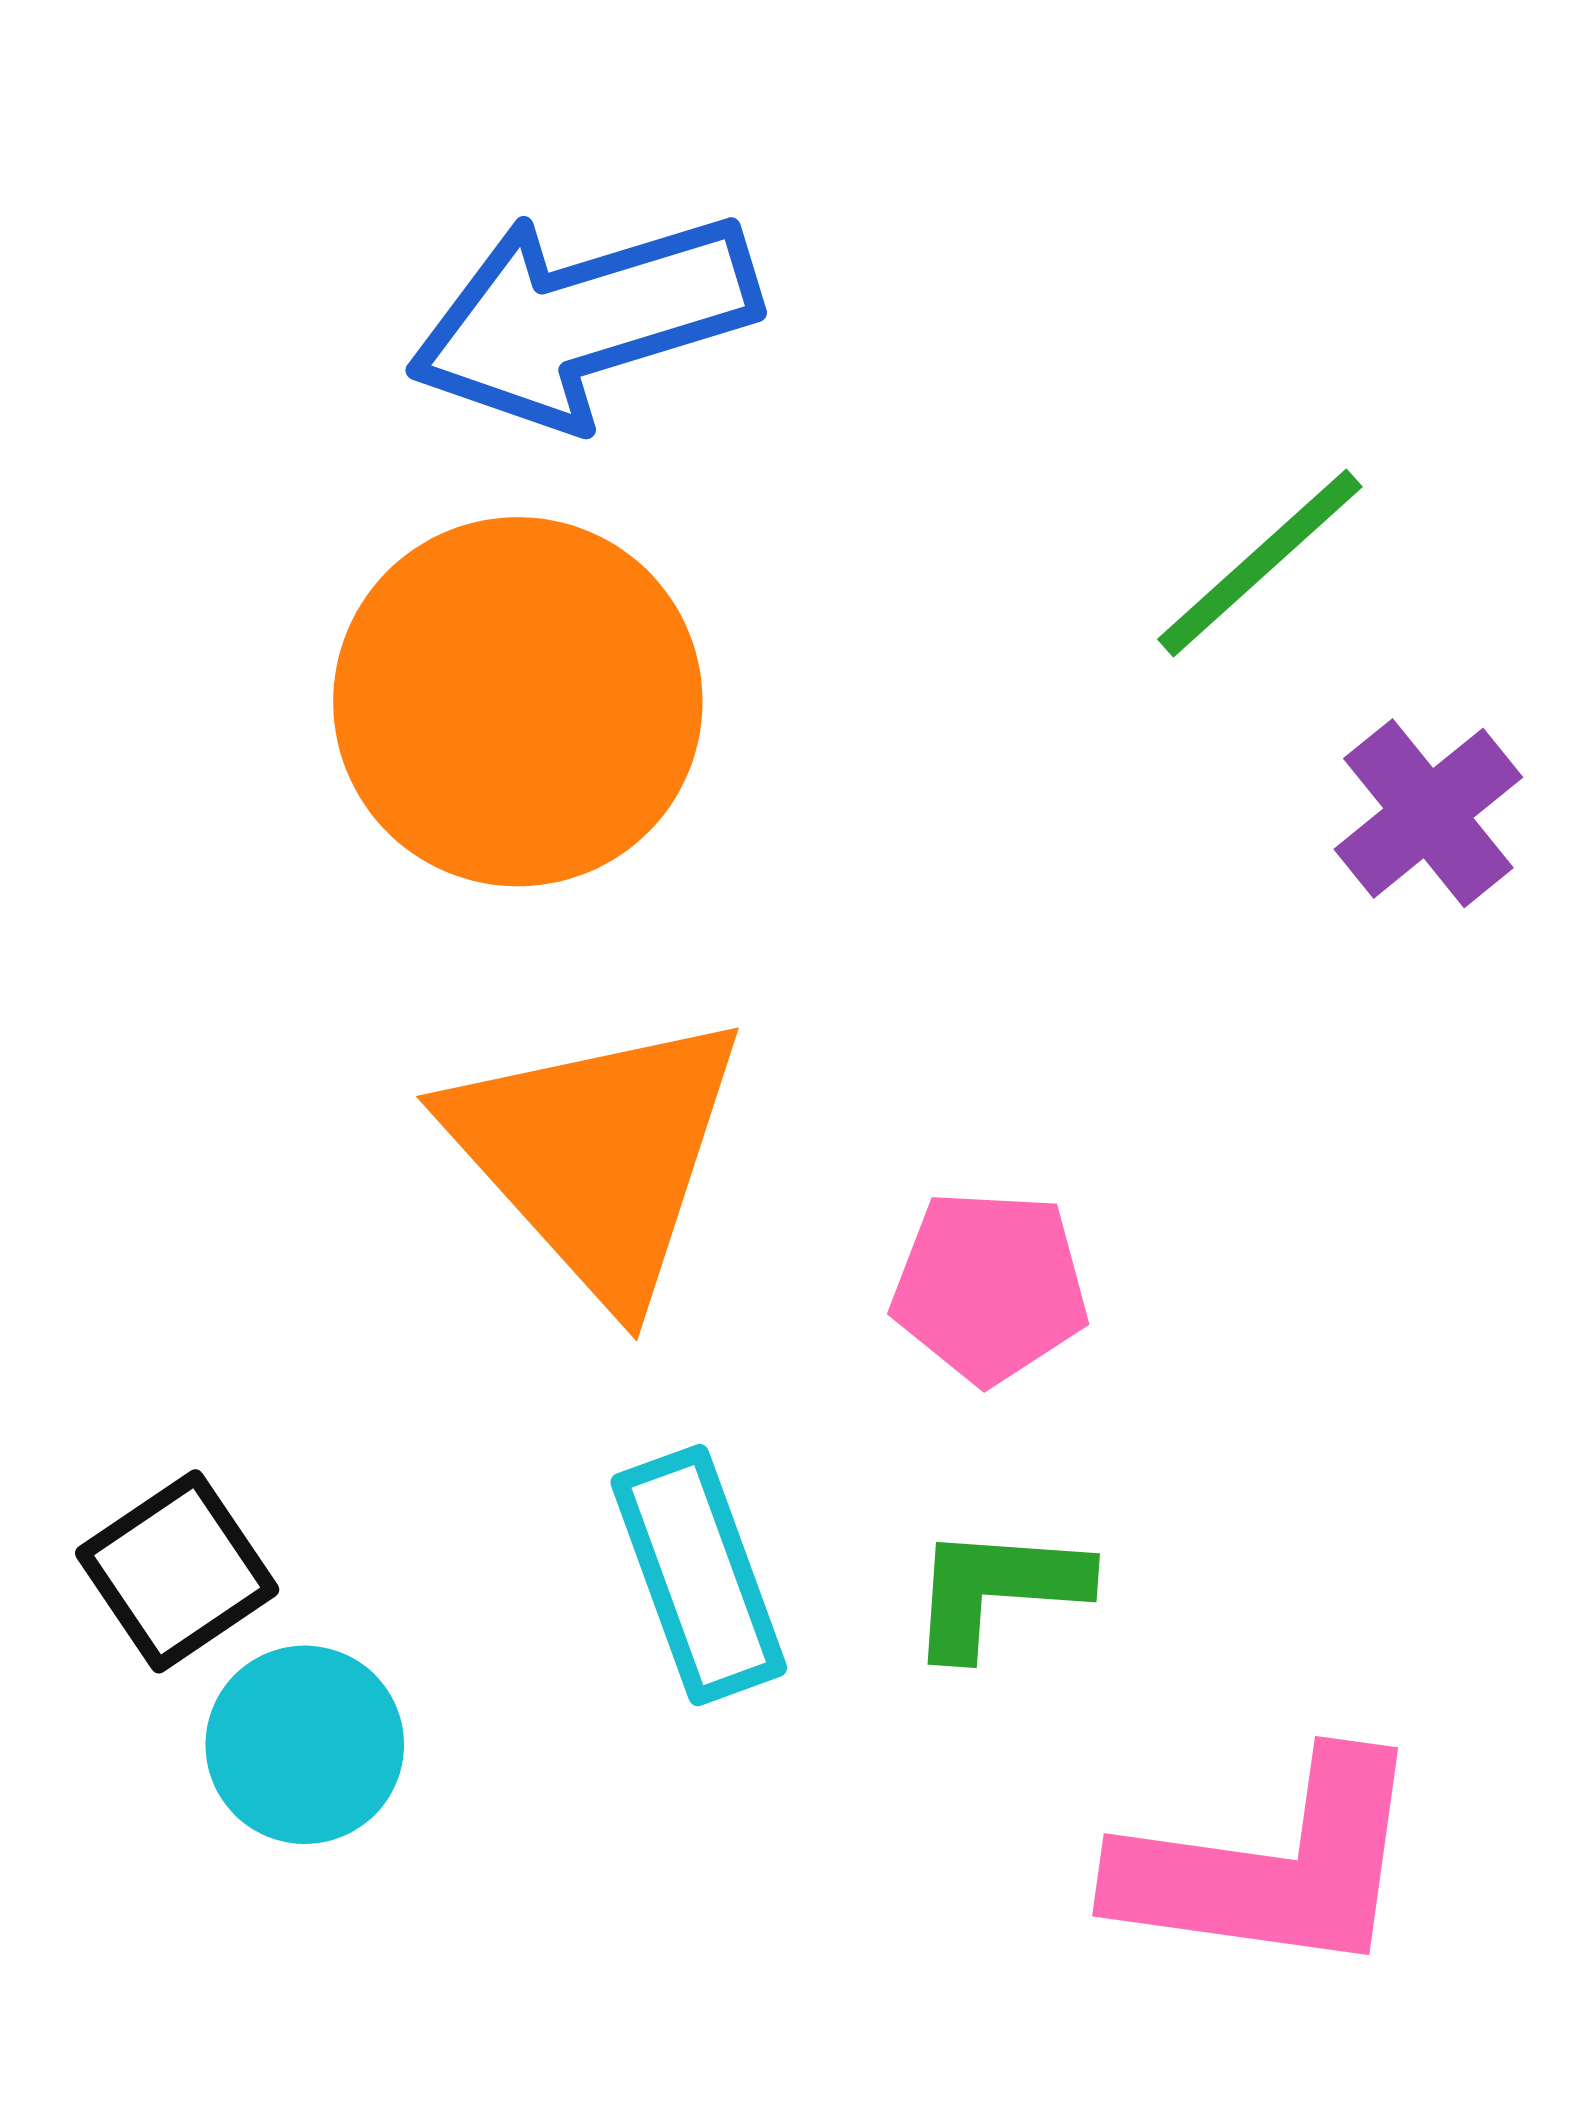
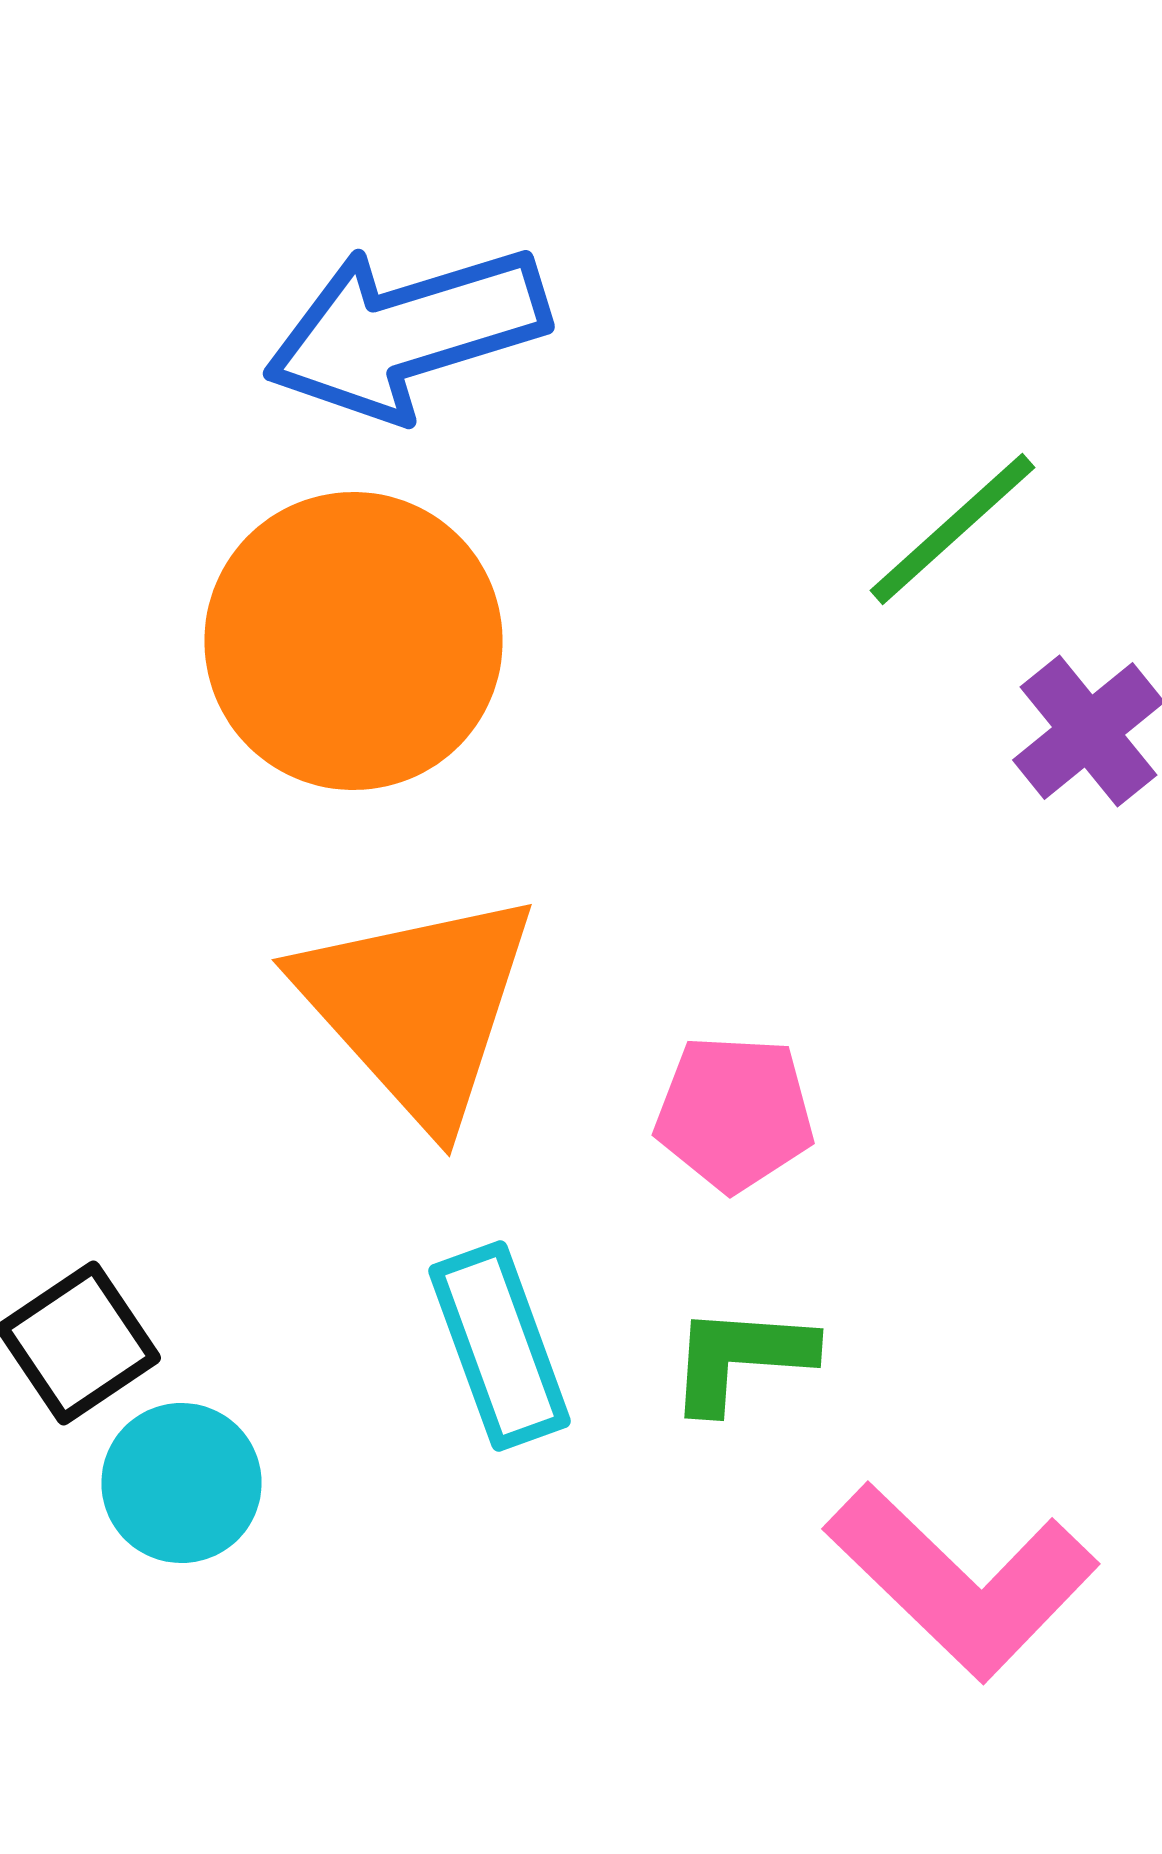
pink L-shape: (1271, 1866) -> (961, 1581), turned 36

